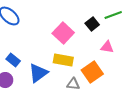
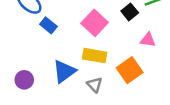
blue rectangle: (13, 60) -> (48, 25), moved
gray triangle: (73, 84) -> (95, 85), moved, turned 40

